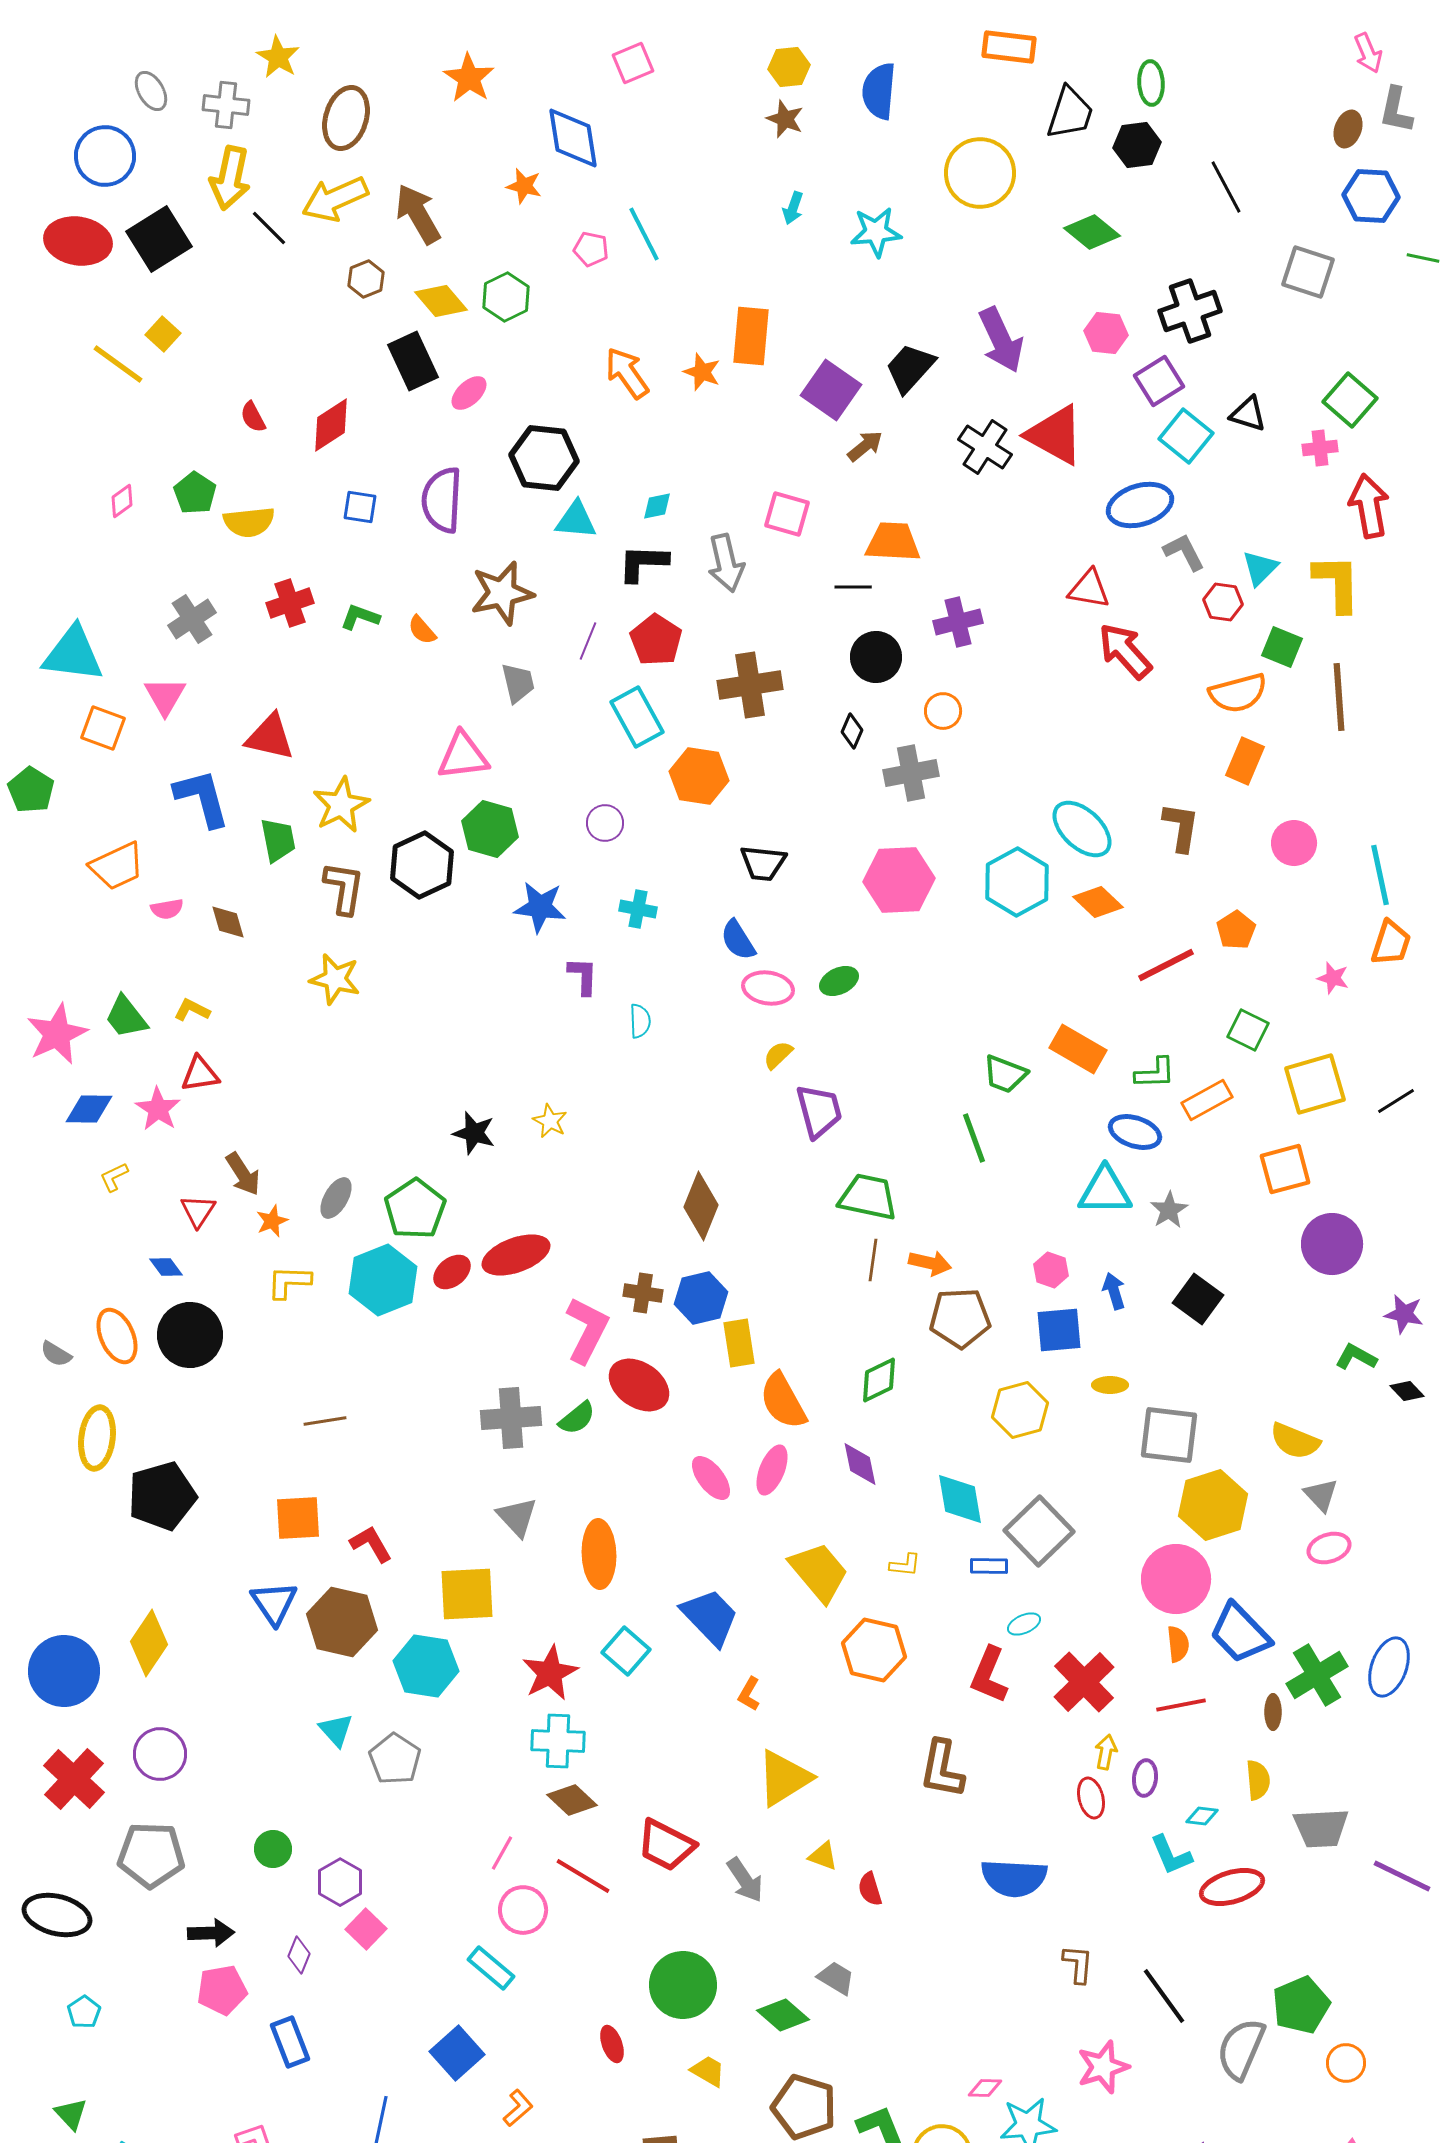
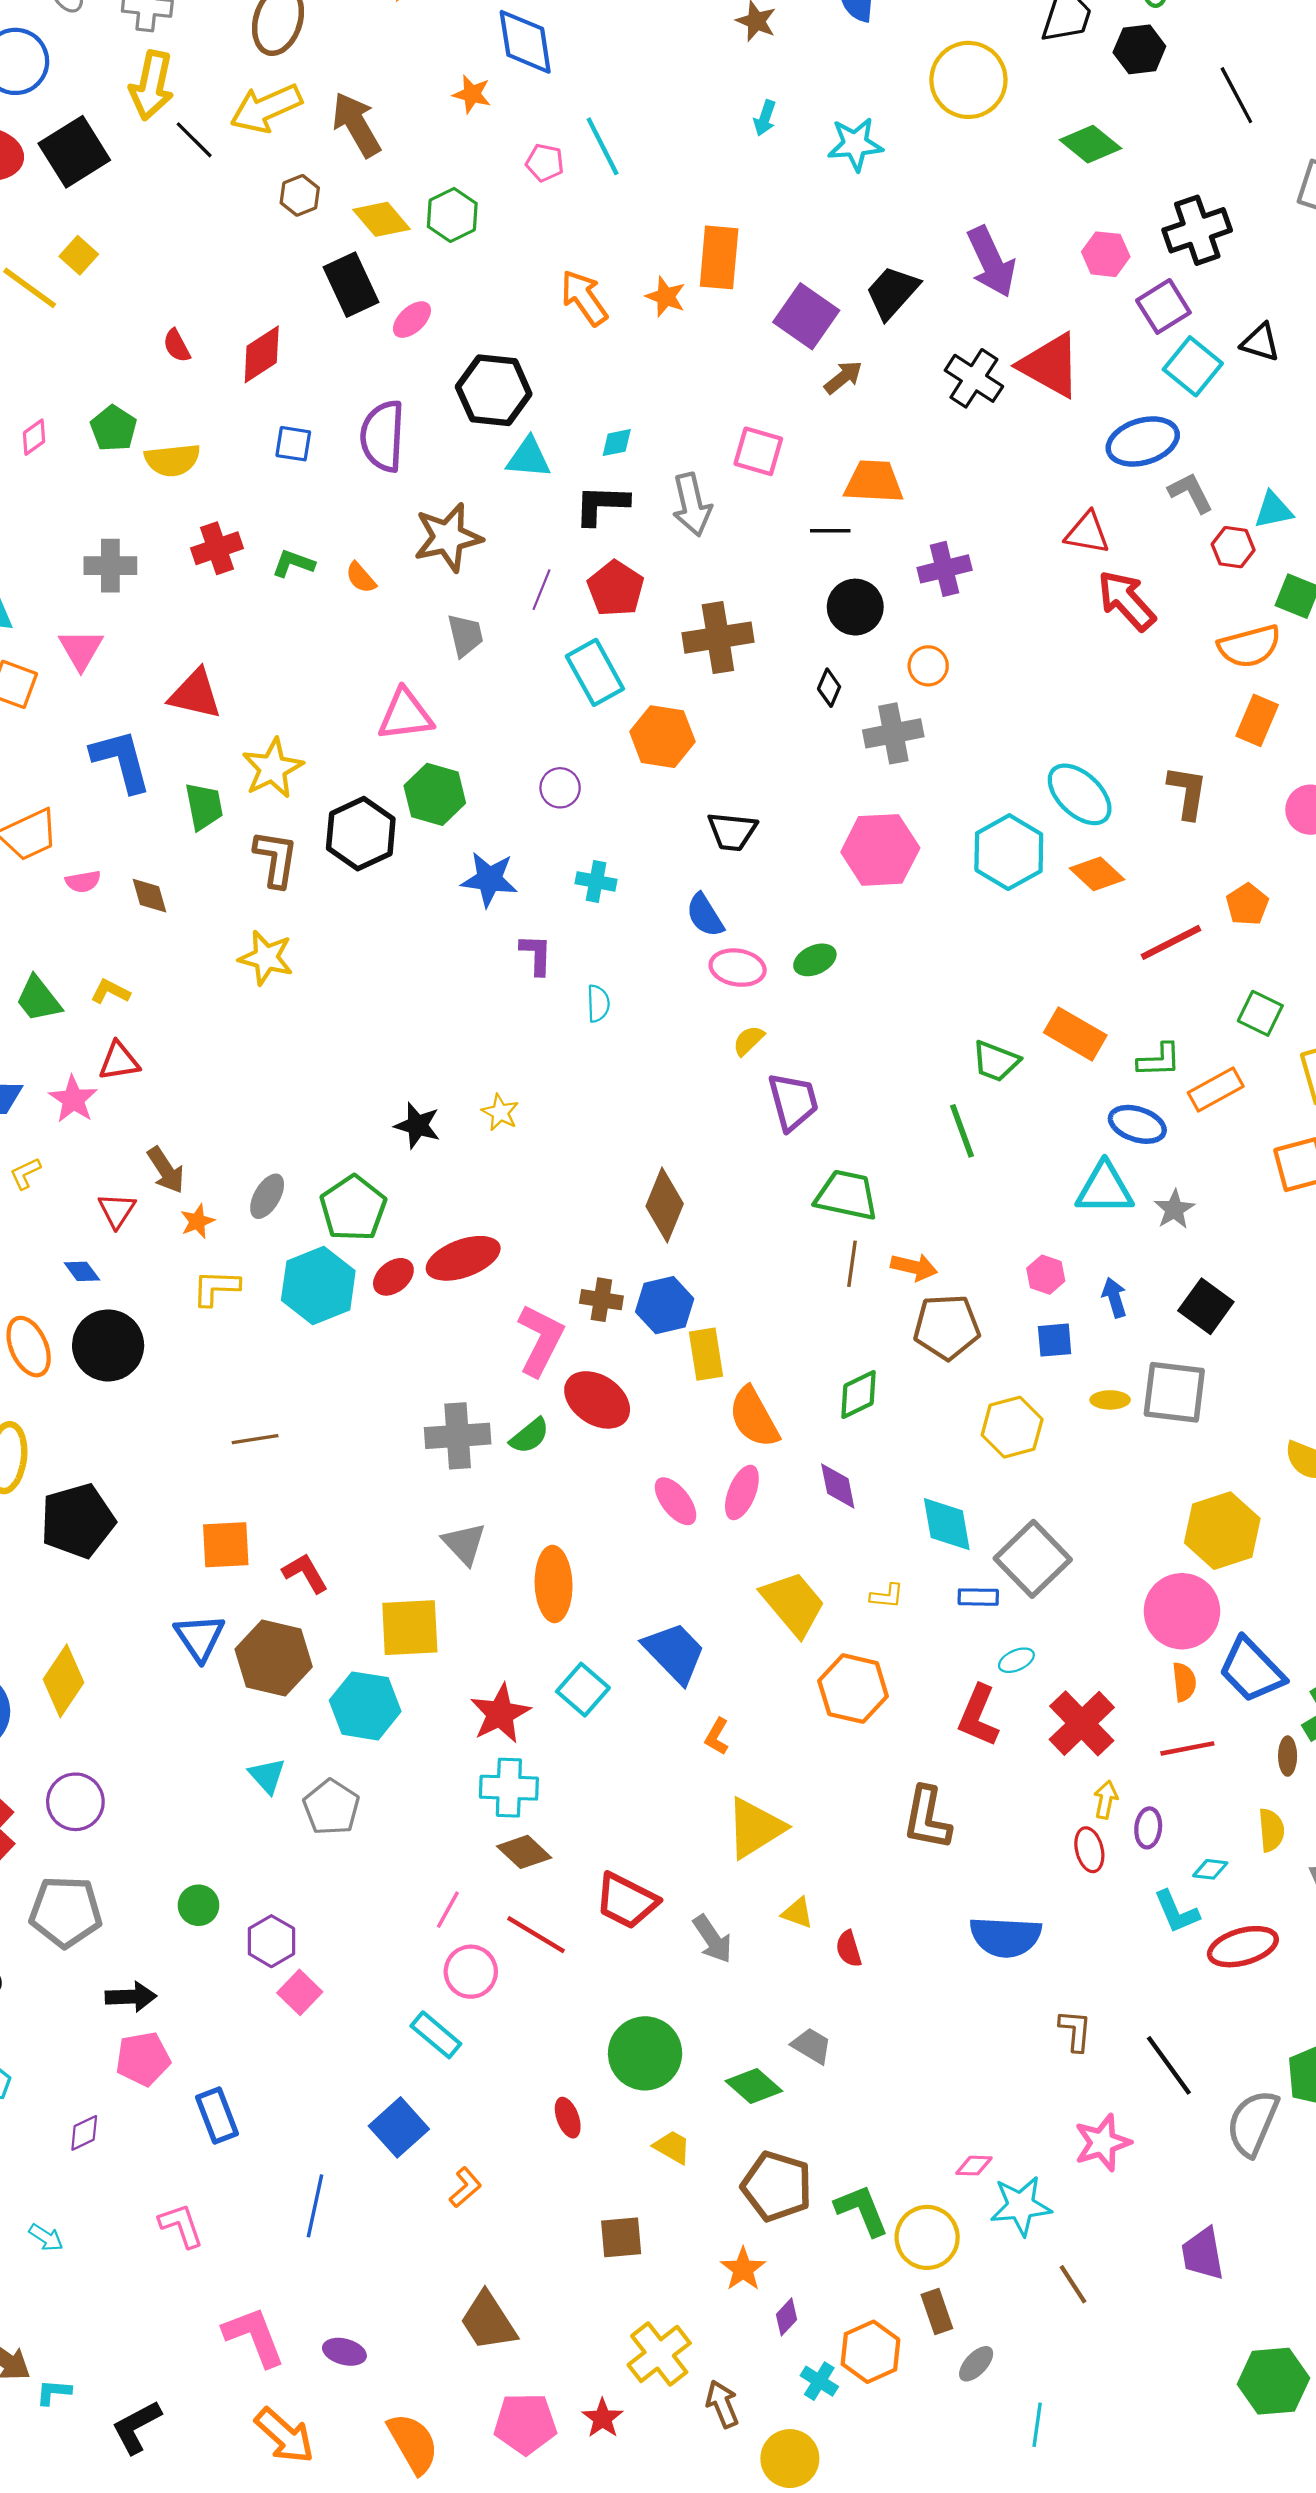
cyan triangle: (1260, 568) -> (1273, 510), turned 33
gray cross: (192, 619) -> (110, 566), turned 33
blue square: (1059, 1330) -> (1055, 1340), size x0.7
gray square: (1169, 1435) -> (1174, 1392), moved
purple diamond: (299, 1955) -> (84, 2133), moved, turned 42

